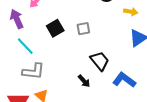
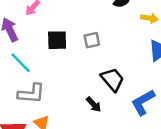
black square: (55, 28) -> (57, 40), turned 30
blue L-shape: (124, 80) -> (143, 102), turned -65

